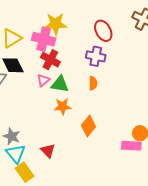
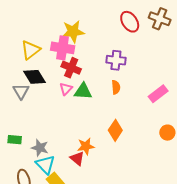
red ellipse: (103, 31) -> (130, 22), moved
orange star: (63, 106) -> (86, 146), moved
pink rectangle: (131, 146) -> (158, 94), moved, turned -36

